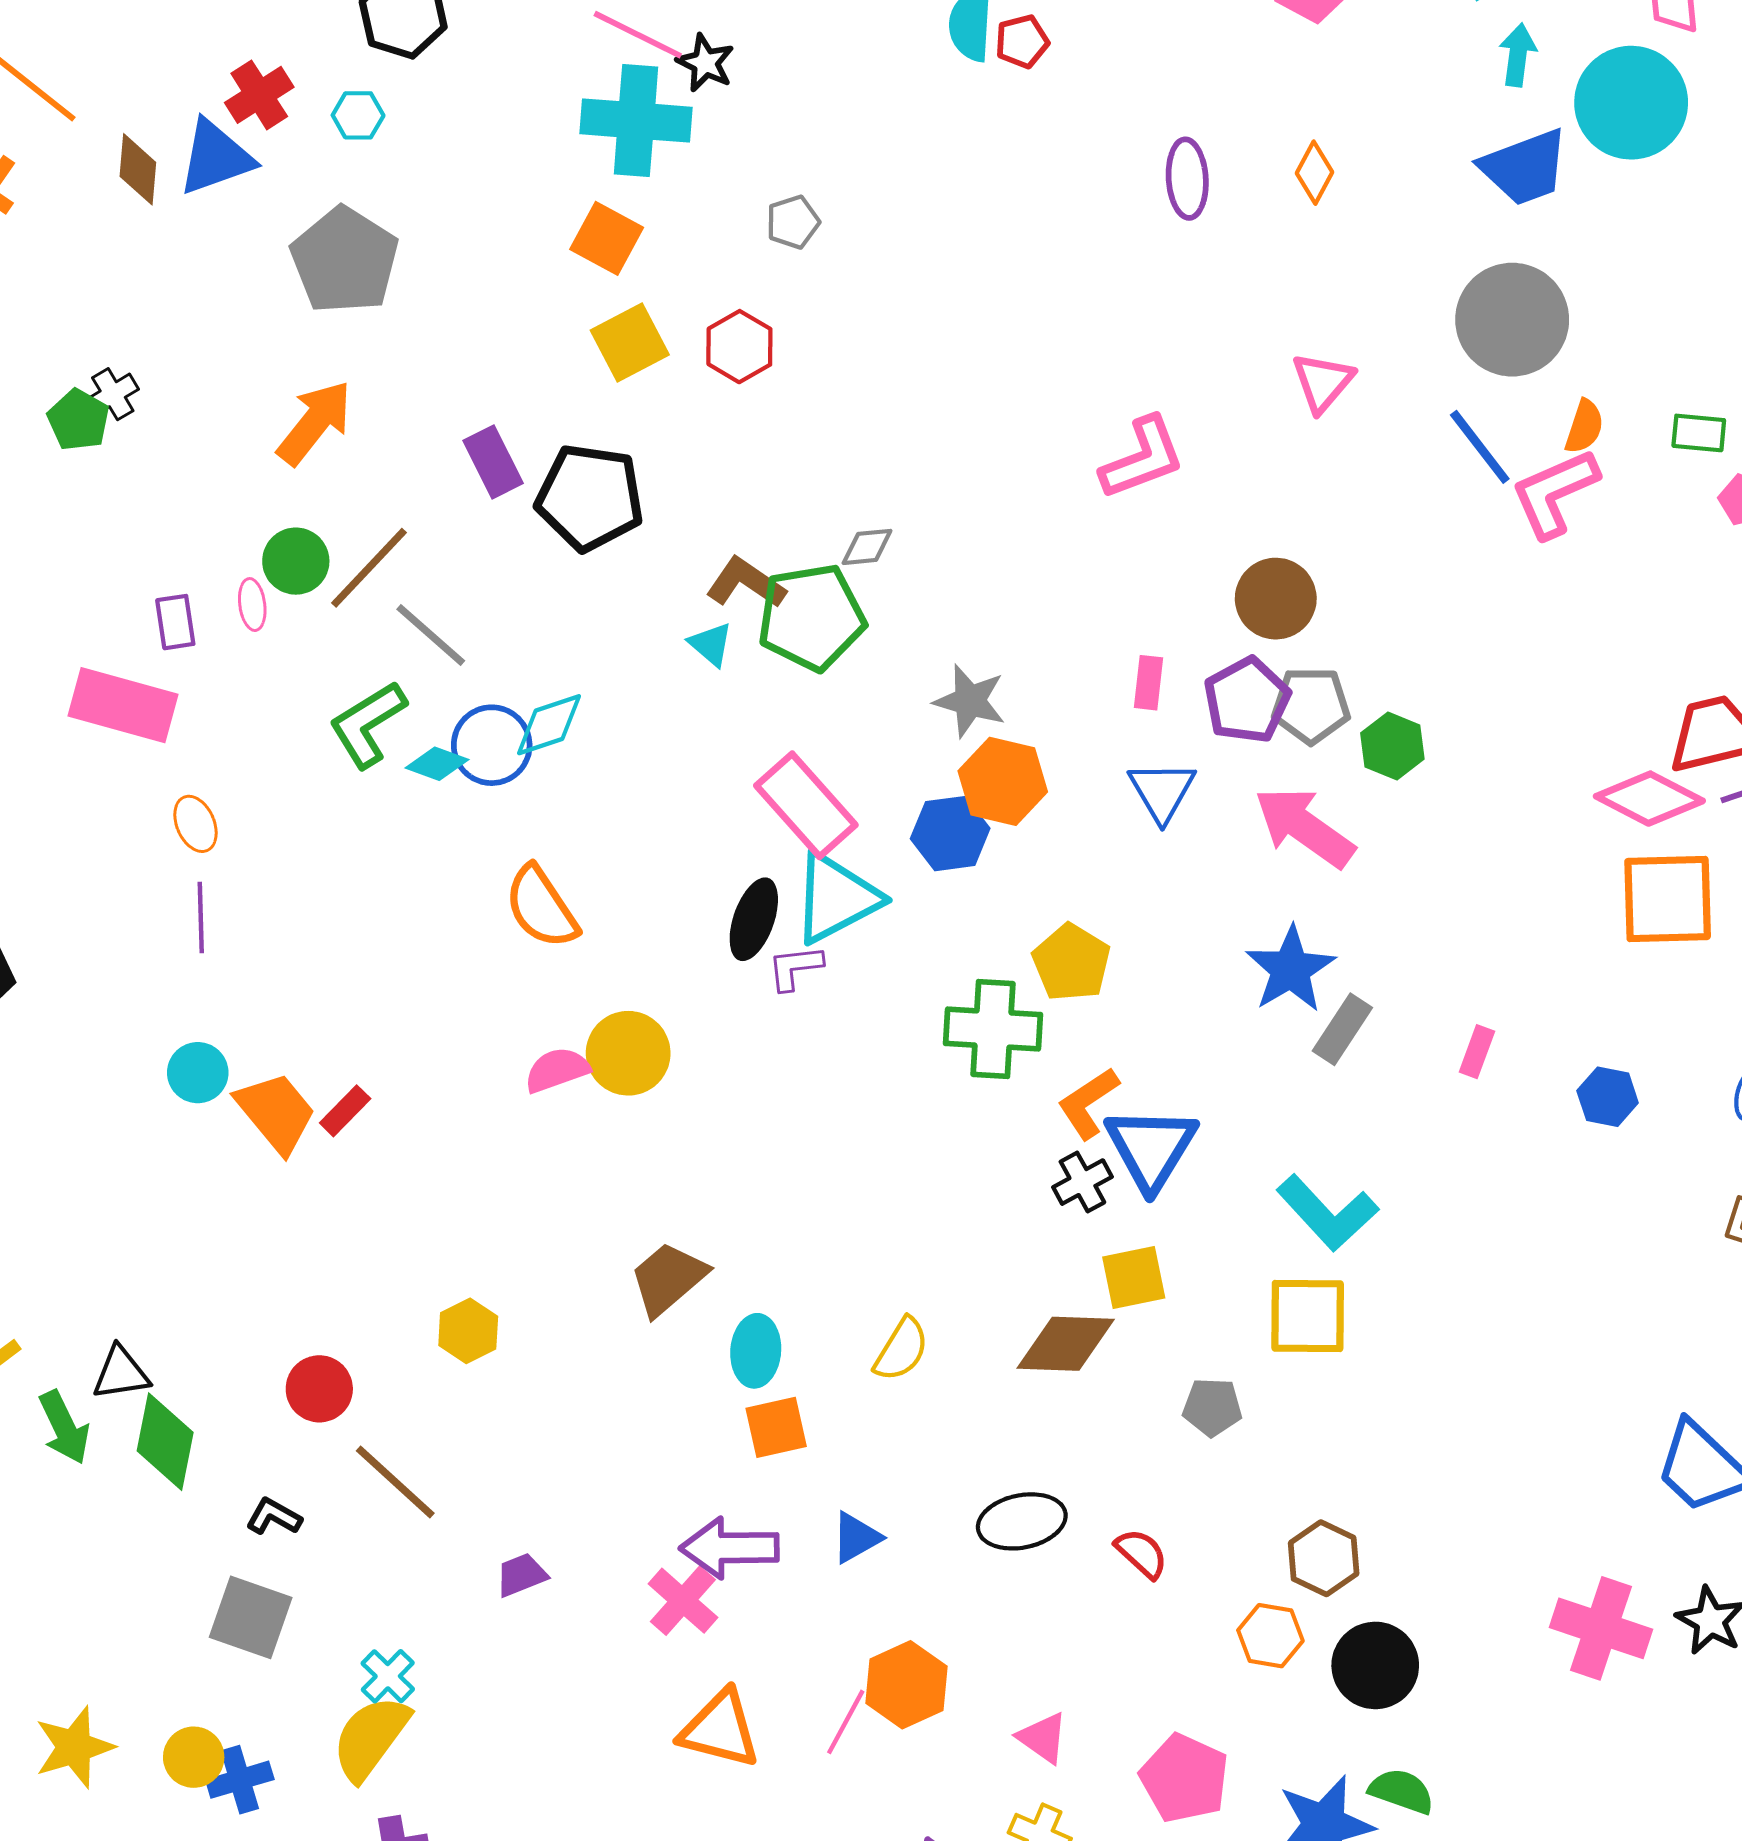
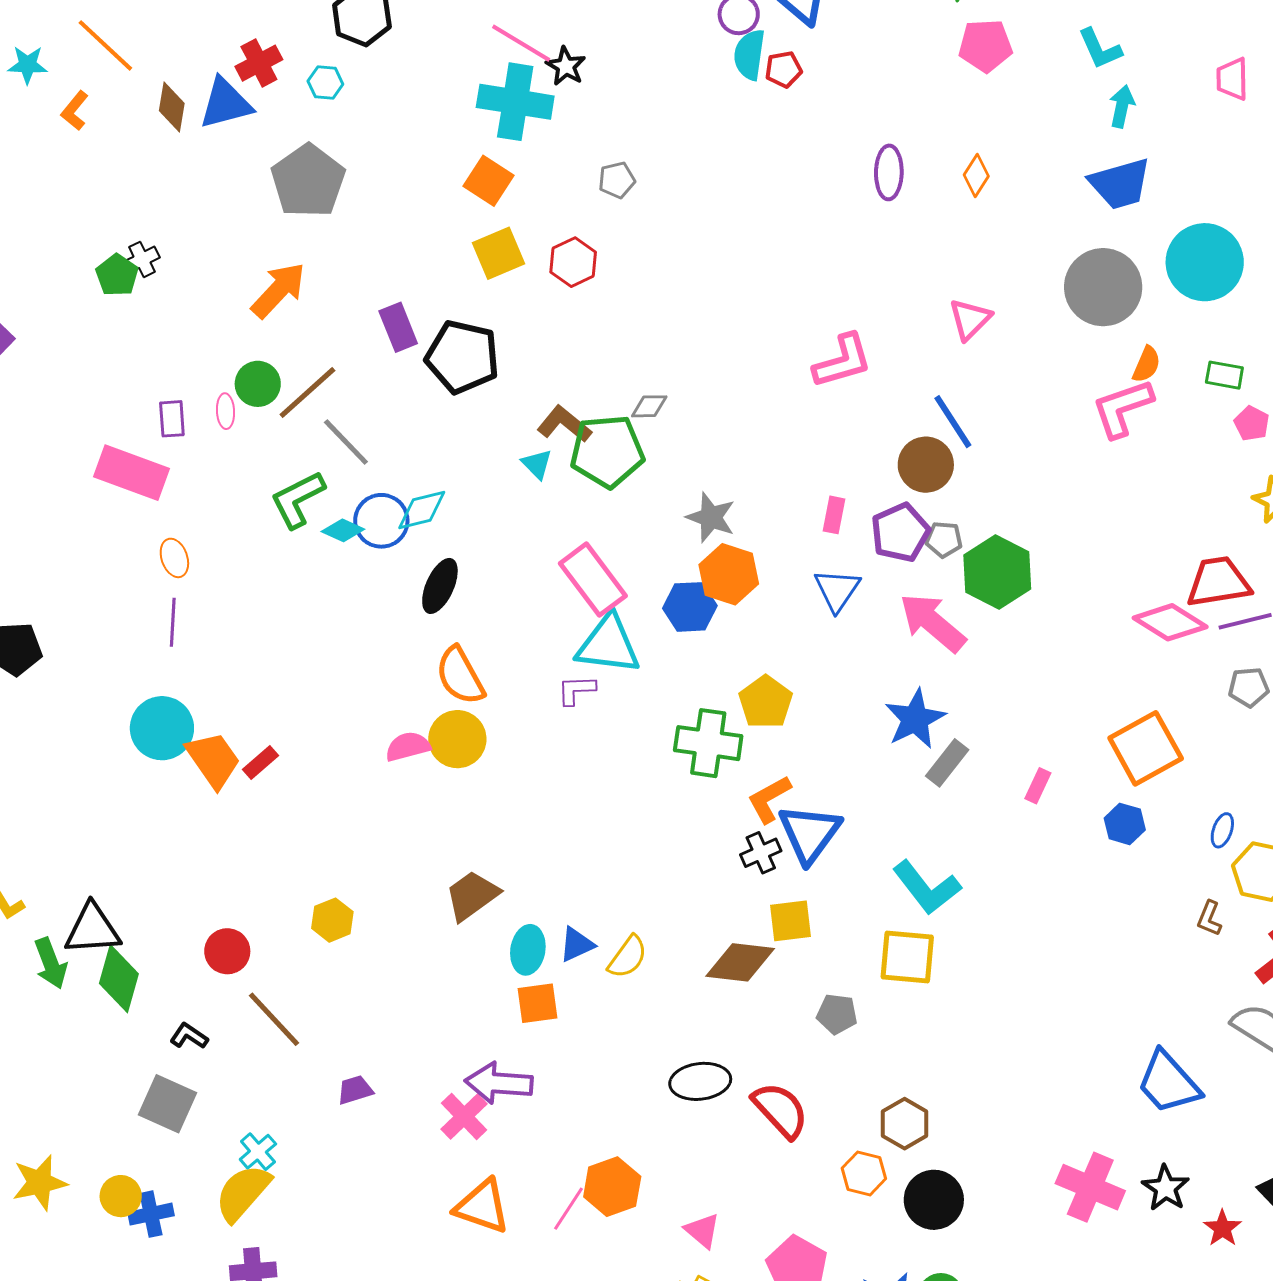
cyan circle: (1631, 103) -> (1205, 262), moved
blue line: (1480, 447) -> (953, 422), moved
gray pentagon: (1311, 705) -> (944, 540), size x0.7
green hexagon: (1392, 746) -> (997, 572), size x1.6
cyan triangle: (836, 898) -> (608, 645), turned 30
orange square: (1668, 899) -> (1146, 748), moved, turned -32
orange semicircle: (541, 907) -> (460, 676), moved
black ellipse: (754, 919) -> (440, 586), moved
cyan circle: (198, 1073) -> (162, 728), size x1.5
black triangle: (121, 1373) -> (92, 929), size x1.4
blue triangle: (856, 1538) -> (577, 944), moved
red semicircle: (1142, 1553) -> (780, 1110), size x1.6

